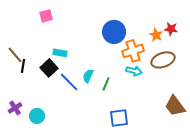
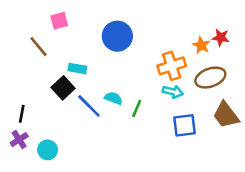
blue circle: (114, 32) -> (117, 36), moved
brown line: (15, 55) -> (39, 47), moved
black line: (23, 66) -> (22, 114), moved
cyan semicircle: (88, 76) -> (113, 98), turned 88
brown trapezoid: (175, 106) -> (226, 115), moved
blue square: (119, 118) -> (185, 125), moved

